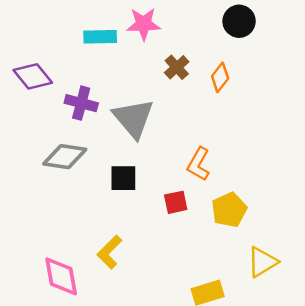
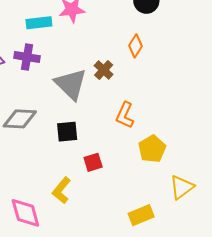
brown cross: (177, 67) -> (104, 70), moved
purple cross: (81, 103) -> (27, 57), moved
red square: (176, 202) -> (93, 162), moved

